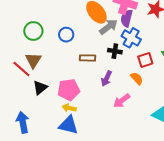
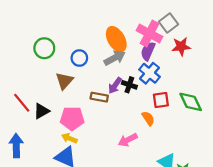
gray arrow: (109, 27) -> (115, 58), moved
brown rectangle: (88, 58) -> (99, 97), moved
brown triangle: (33, 60) -> (64, 81), moved
red line: (21, 69) -> (22, 103), moved
purple arrow: (107, 79) -> (115, 85), moved

